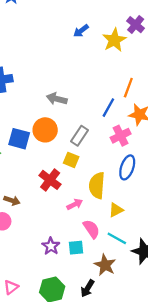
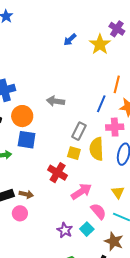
orange circle: (45, 130) -> (22, 116), moved
pink cross: (121, 136) -> (115, 127), turned 30
yellow semicircle: (97, 185) -> (97, 149), moved
pink arrow: (75, 204) -> (81, 191), size x1.5
yellow triangle: (116, 210) -> (118, 192), turned -32
cyan square: (76, 248) -> (87, 229), turned -32

